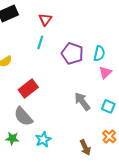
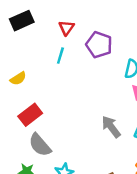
purple pentagon: (72, 53) -> (99, 45), moved
red rectangle: (28, 88) -> (30, 115), moved

